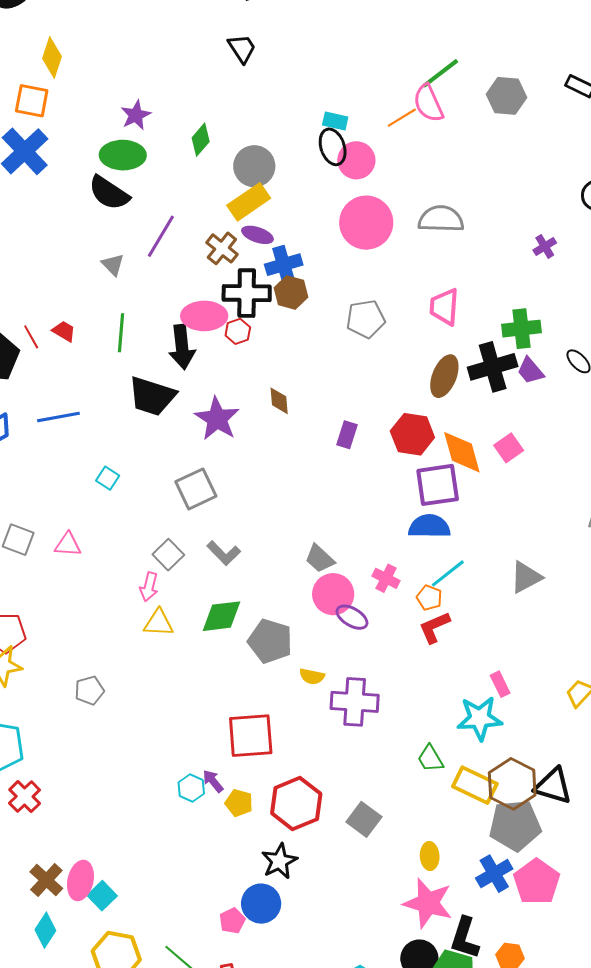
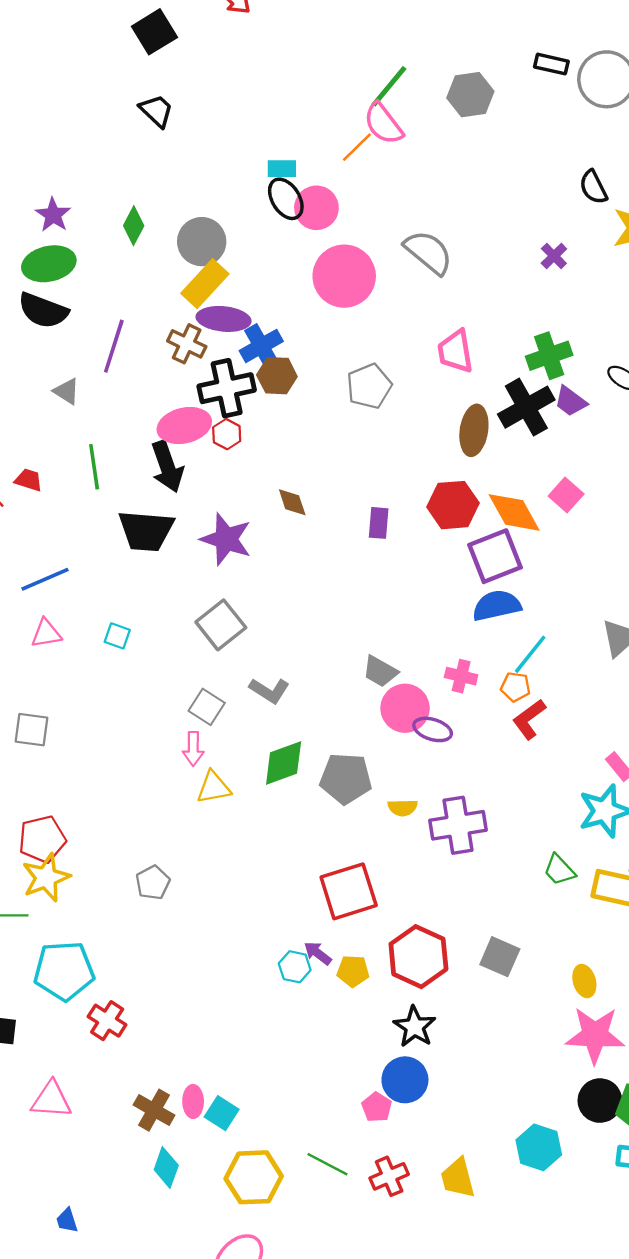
gray semicircle: (441, 219) -> (428, 252), turned 51
purple ellipse: (257, 235) -> (224, 319), size x1.4
pink triangle: (68, 545) -> (46, 633), moved
pink ellipse: (80, 880) -> (193, 1101), size x0.7

